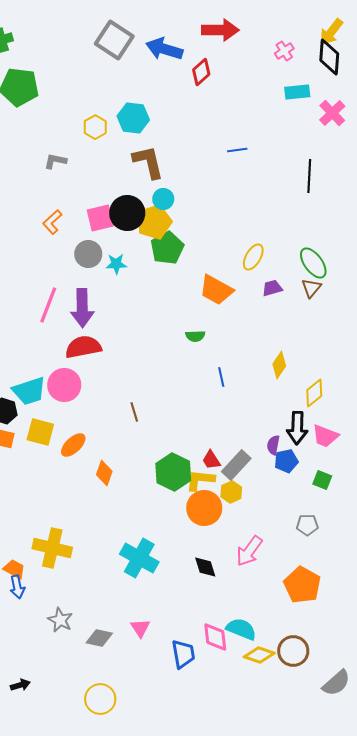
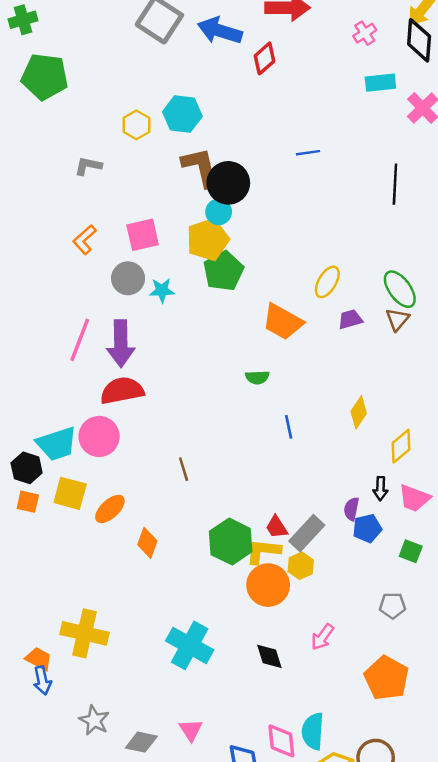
black circle: (127, 213) -> (228, 183), moved
black arrow: (297, 428) -> (380, 488), size x0.6
pink arrow: (249, 551) -> (322, 637), size x0.7
cyan semicircle: (241, 629) -> (313, 731), turned -108

